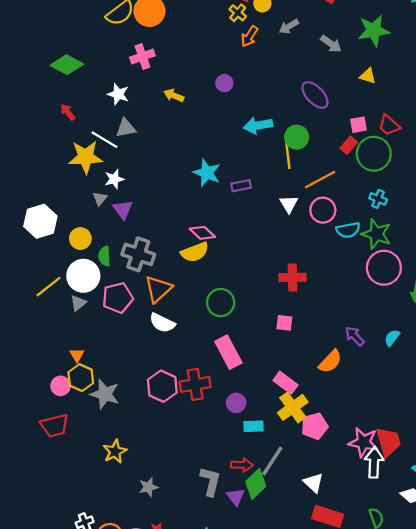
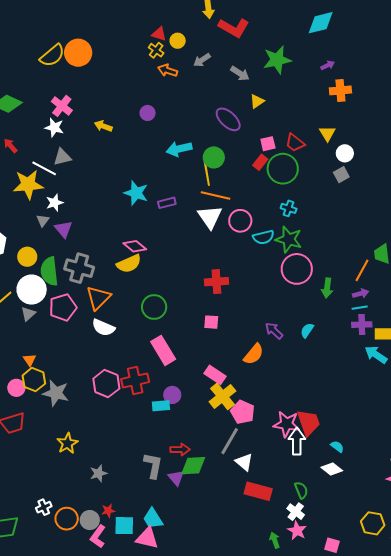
orange arrow: (249, 36) -> (168, 70), turned 78
pink cross: (142, 56) -> (62, 106), moved, turned -30
yellow triangle: (368, 76) -> (257, 101), moved, turned -49
orange line: (320, 180) -> (215, 195), moved, turned 44
white triangle: (289, 204) -> (210, 217), size x1.5
green semicircle: (104, 256) -> (49, 271), size x1.6
cyan rectangle: (254, 426) -> (161, 406), moved
pink pentagon: (315, 426) -> (243, 412), turned -30
gray line: (272, 461) -> (230, 441), moved
green diamond: (256, 484) -> (193, 466), turned 44

